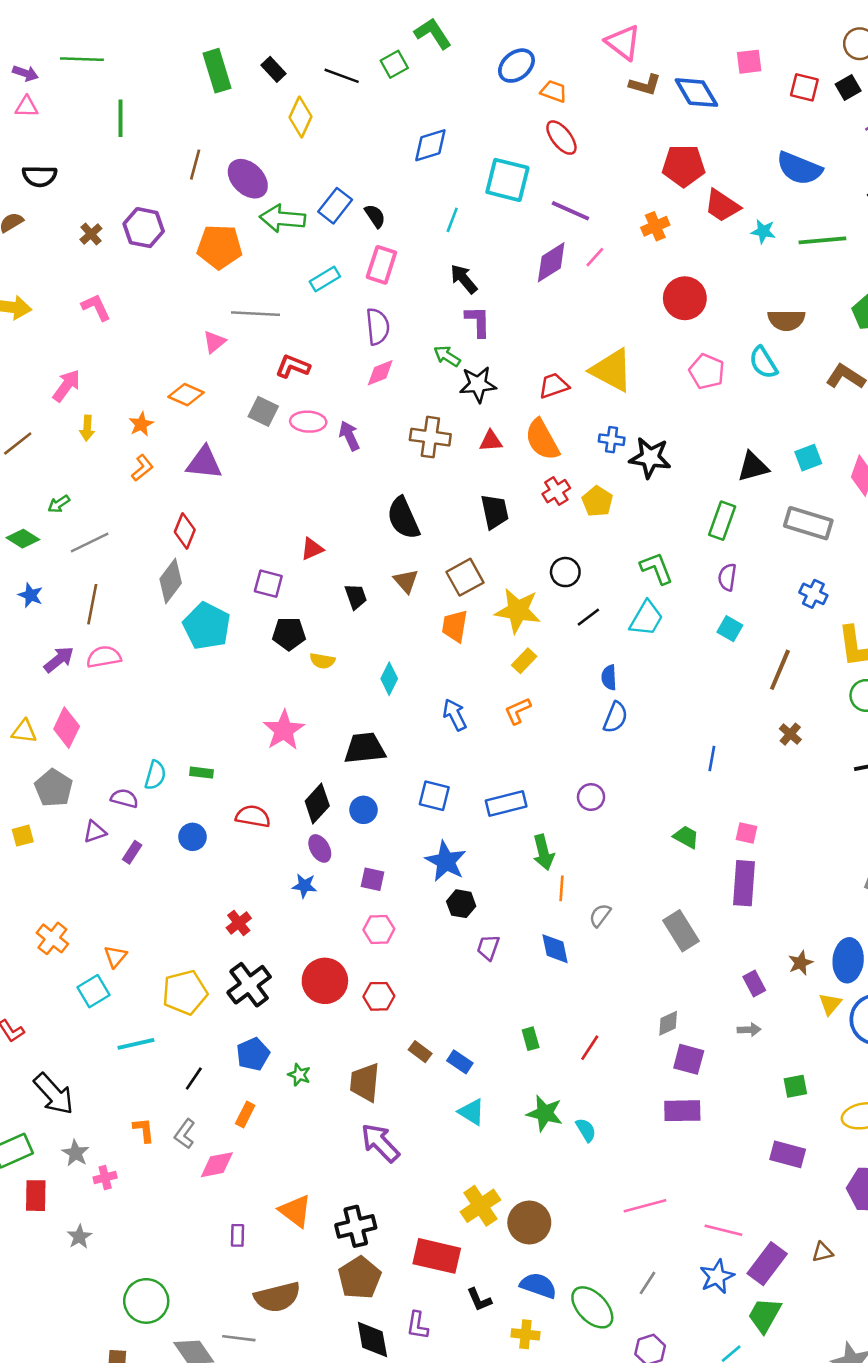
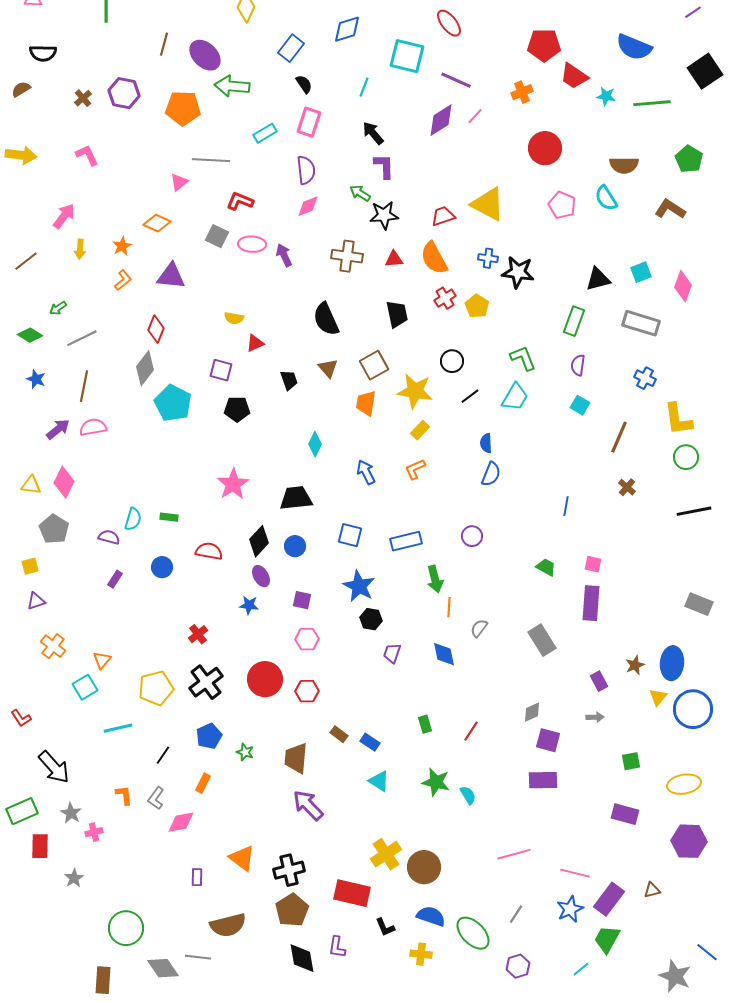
blue rectangle: (335, 206) -> (291, 48), moved
yellow semicircle: (322, 661) -> (234, 318), moved
purple triangle: (95, 832) -> (36, 601), moved

